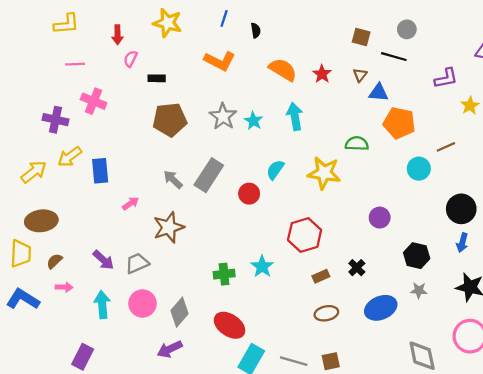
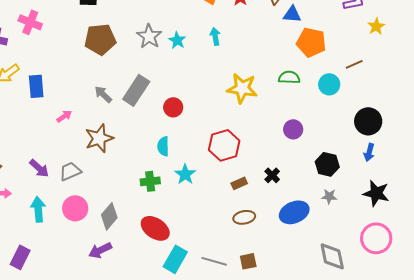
cyan arrow: (295, 116) -> (215, 36), size x0.7
green semicircle: (357, 144) -> (289, 77), moved
cyan semicircle: (275, 170) -> (163, 146), moved, turned -36

